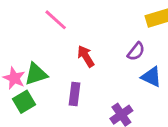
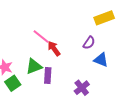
pink line: (56, 20) -> (41, 36), moved
green triangle: (36, 74) -> (34, 66), moved

